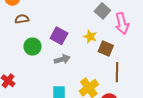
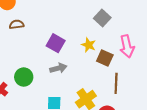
pink arrow: (122, 23) -> (127, 46), moved
green circle: (32, 47) -> (24, 77), moved

